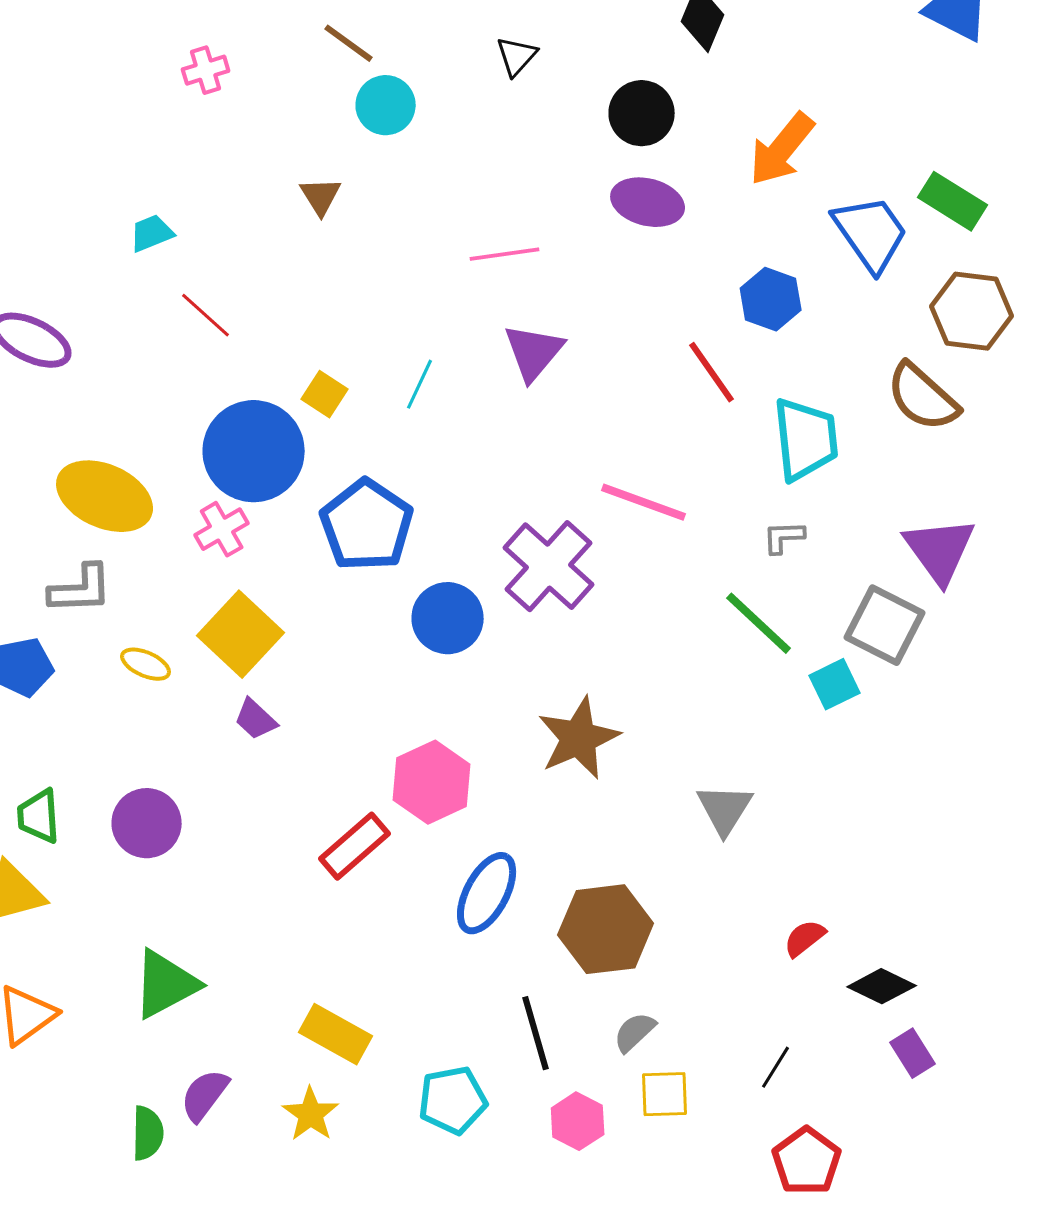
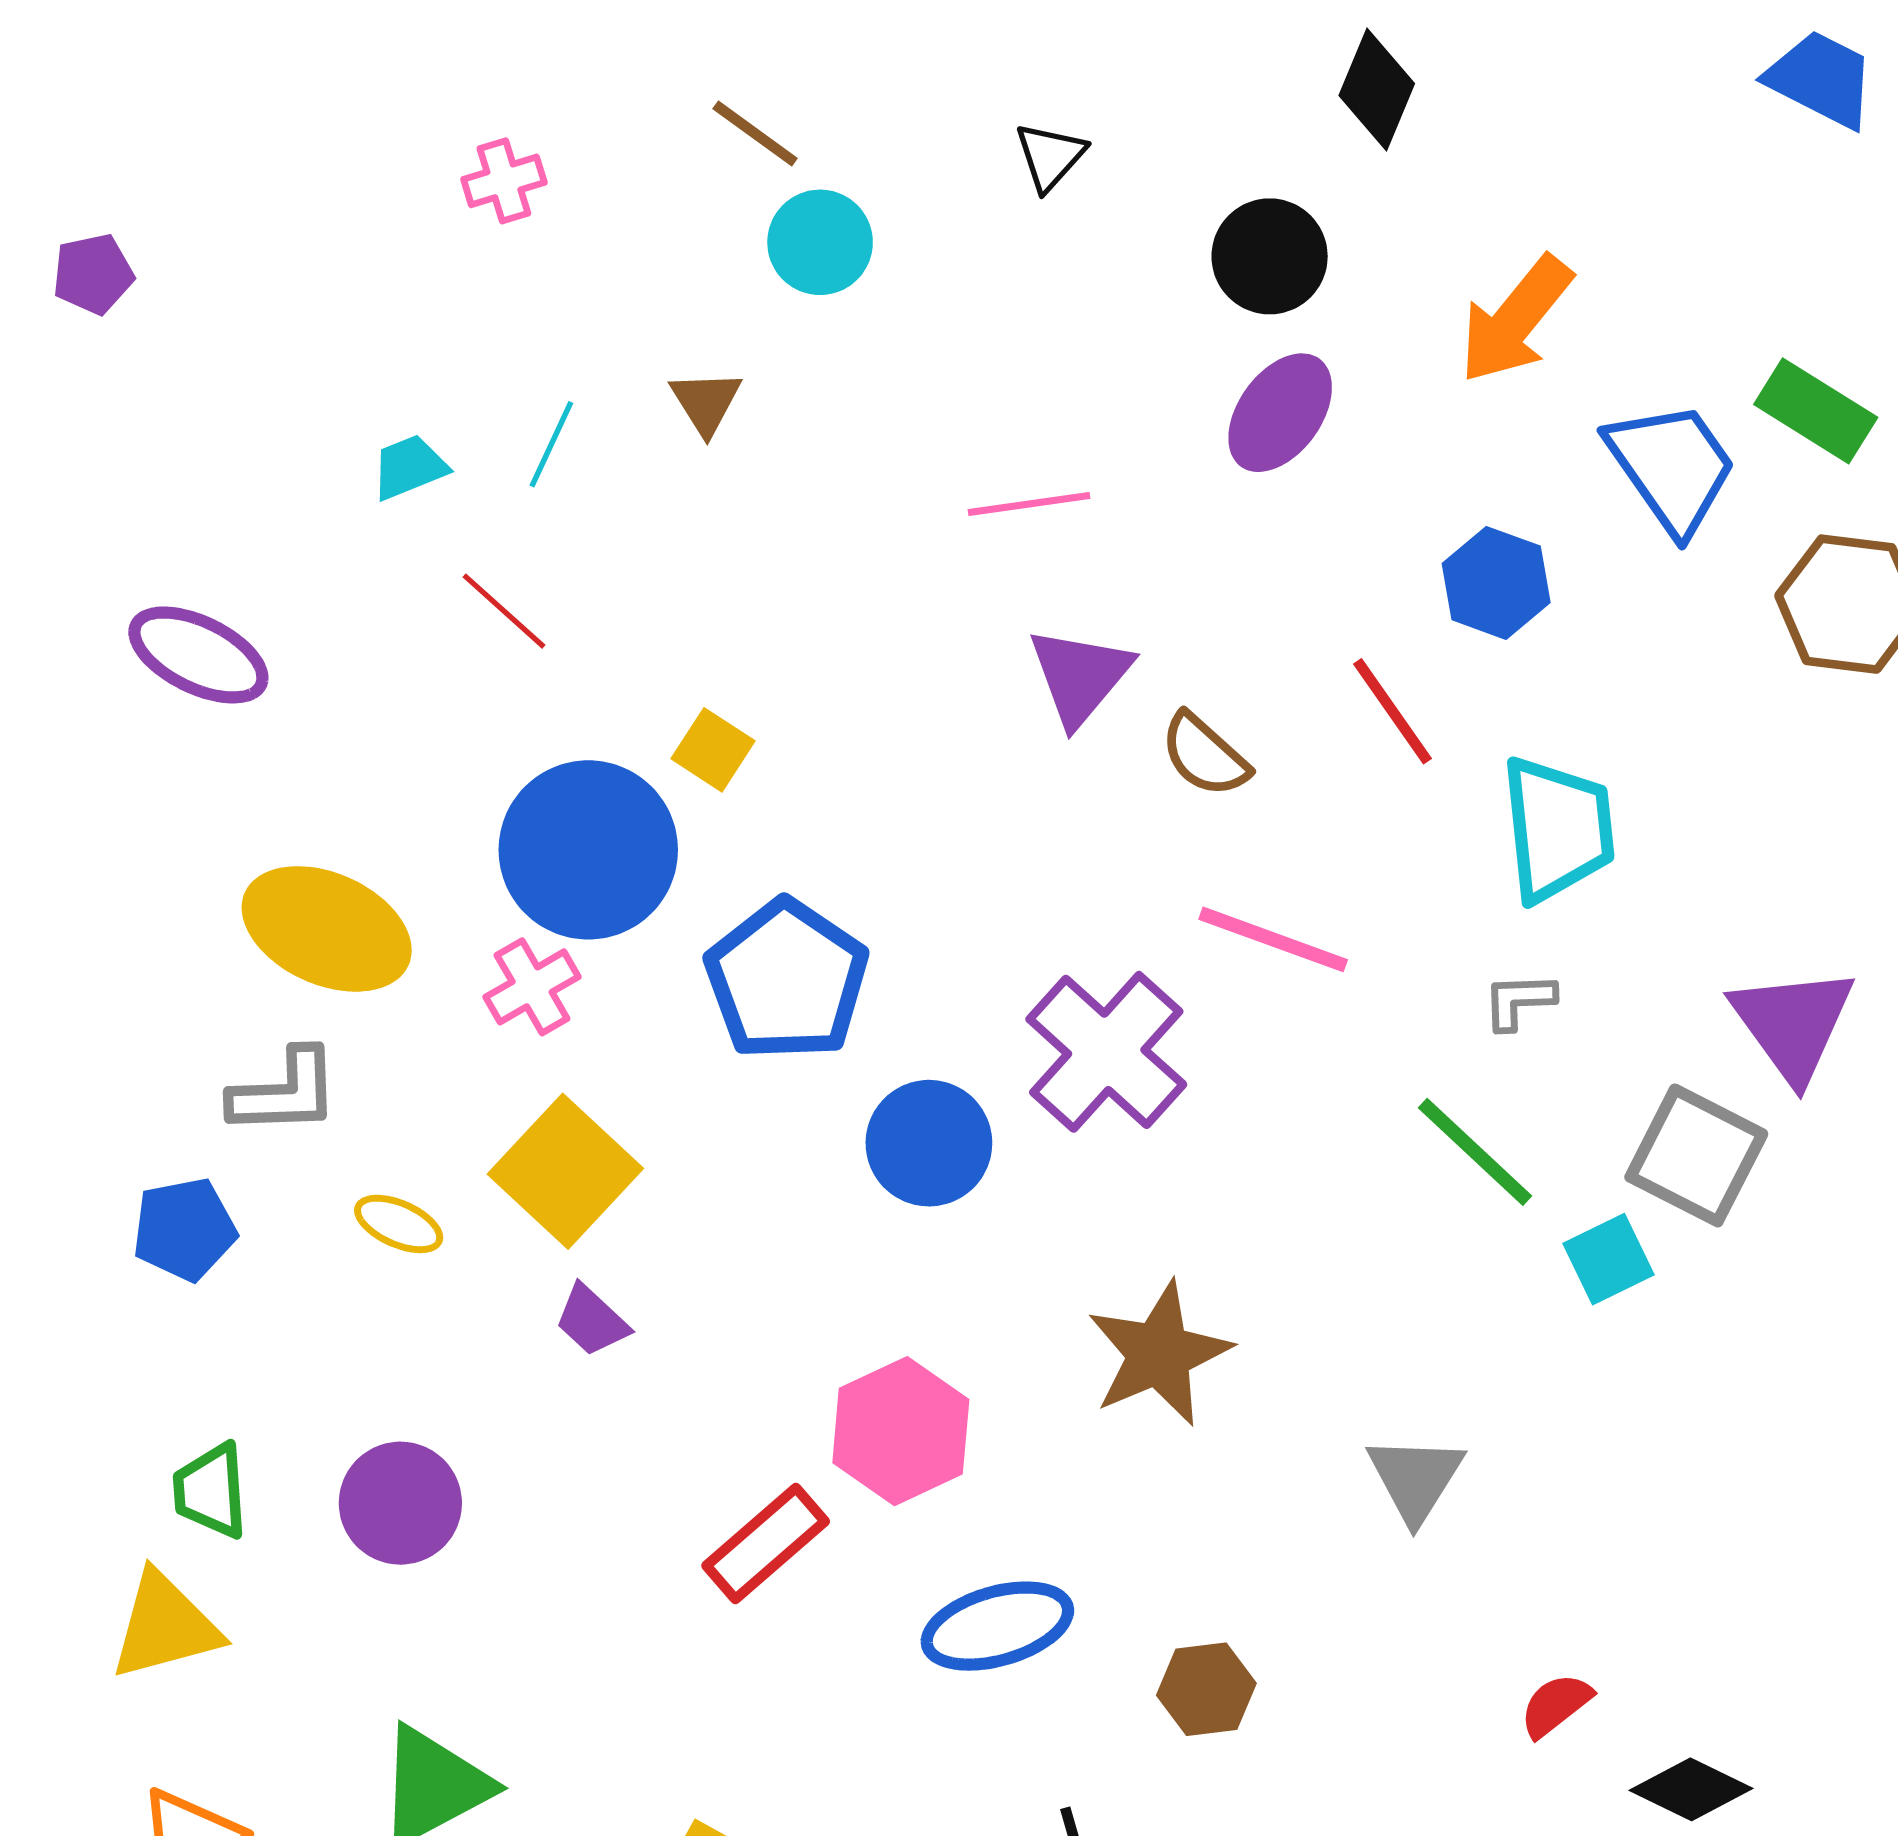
purple ellipse: (648, 202) -> (1280, 413), turned -68
cyan line: (420, 384) -> (551, 444), moved
brown semicircle: (923, 397) -> (1205, 755), moved, size x0.7
blue ellipse: (487, 893) -> (997, 1626), turned 46
brown hexagon: (606, 929) -> (1206, 1689), size x0.6

